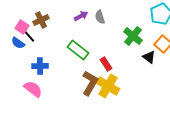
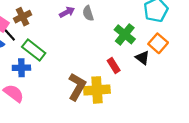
green rectangle: (78, 50) -> (34, 50), moved
red rectangle: (106, 64) -> (114, 66), moved
yellow cross: (108, 86) -> (97, 90), turned -35

